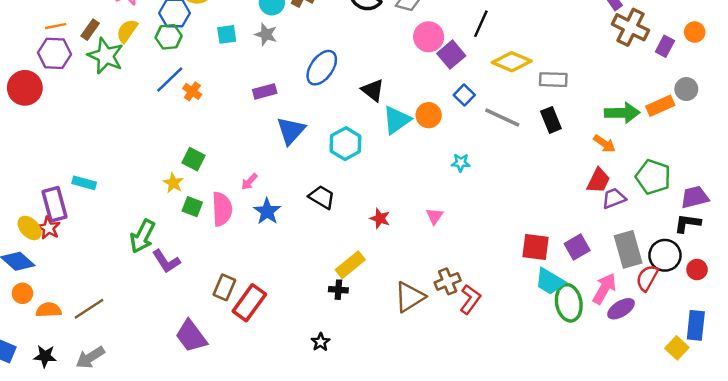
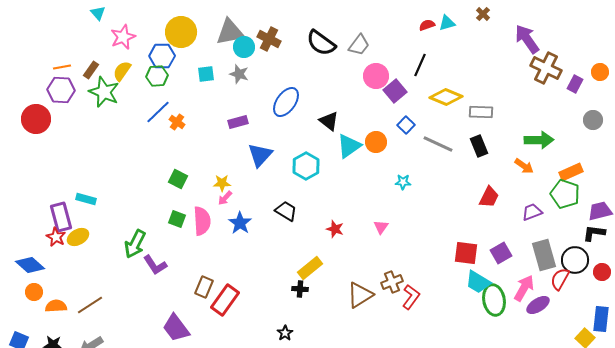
orange rectangle: (660, 106) -> (571, 172), moved
red trapezoid: (598, 180) -> (489, 197), moved
yellow star: (173, 183) -> (222, 183), moved, turned -30
yellow ellipse: (30, 228) -> (78, 237), moved, turned -75

